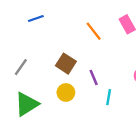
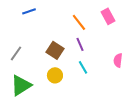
purple line: (94, 77) -> (80, 44), moved
cyan line: (109, 97) -> (83, 67), moved, turned -40

